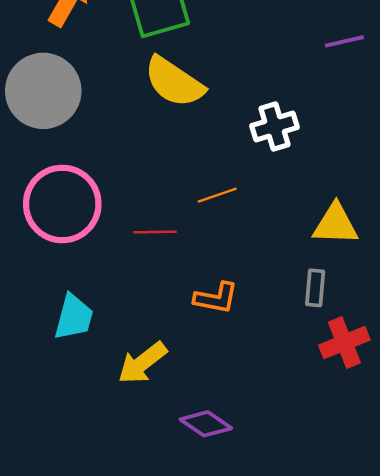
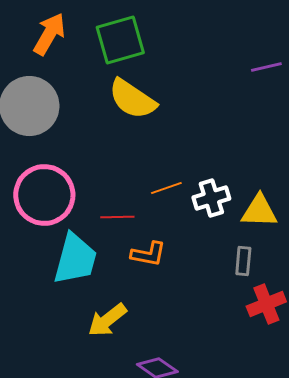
white cross: (274, 126) -> (211, 198), moved
orange L-shape: (216, 298) -> (148, 254), moved
cyan trapezoid: (74, 317) -> (75, 259), moved, size x1.4

